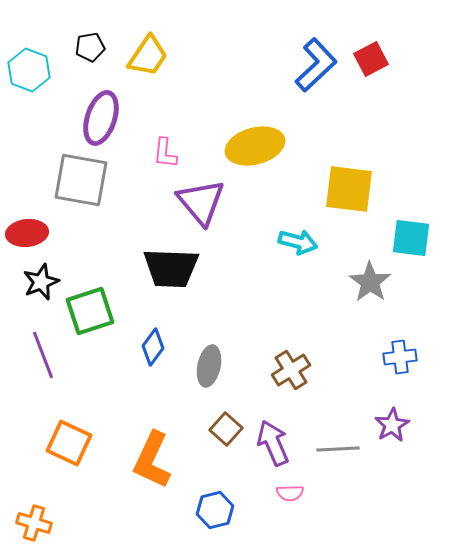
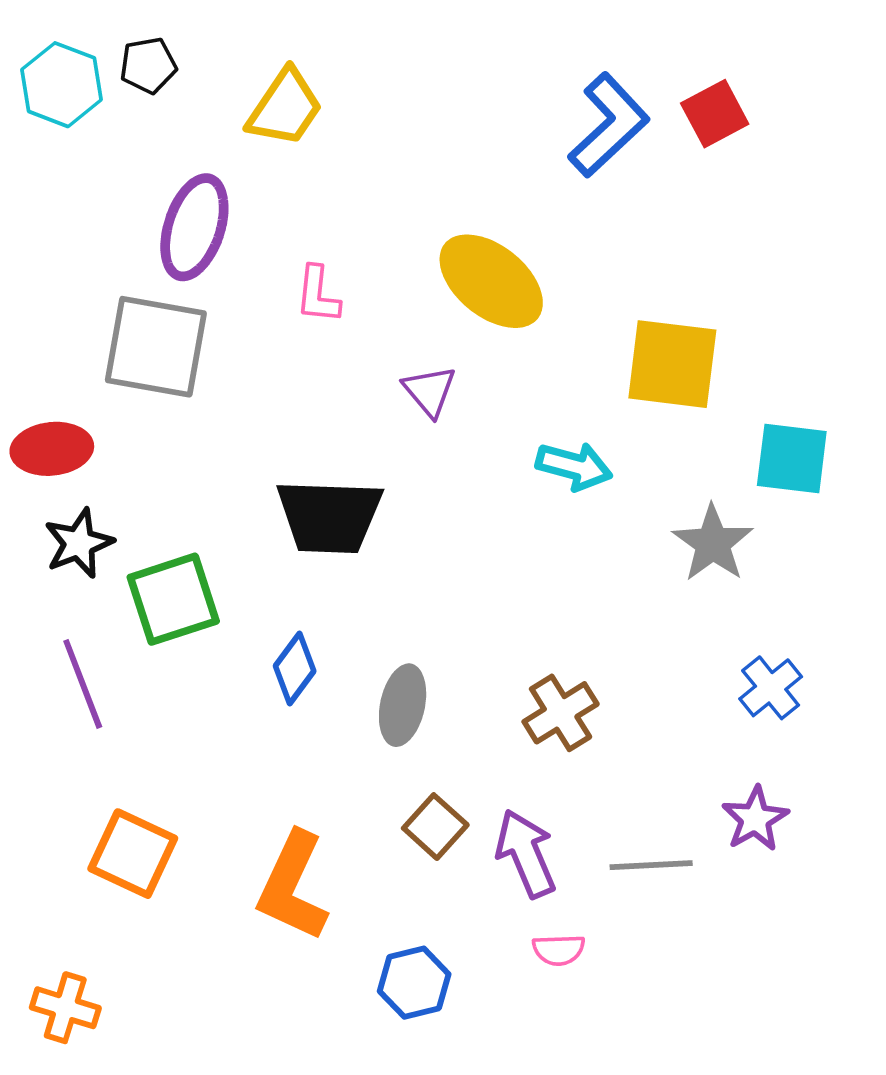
black pentagon: (90, 47) -> (148, 65), moved
cyan hexagon: (29, 70) -> (61, 85), moved
yellow ellipse: (255, 146) -> (491, 281), turned 54
purple triangle: (201, 202) -> (430, 391), moved, size x0.6
blue cross: (400, 357) -> (771, 688), turned -32

